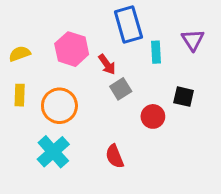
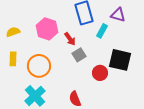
purple triangle: (193, 40) -> (118, 15), moved, turned -42
cyan rectangle: (156, 52) -> (102, 31), turned 32
black square: (184, 97) -> (120, 60), size x1.6

